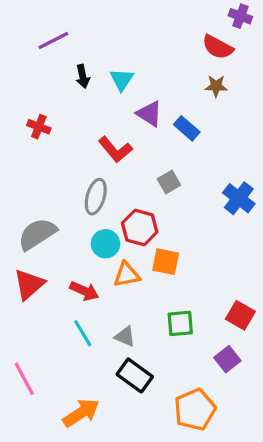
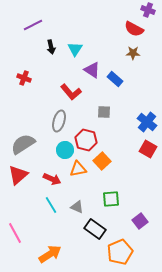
gray square: (169, 182) -> (104, 112), turned 32
orange square: (166, 262) -> (102, 161), turned 36
red square: (240, 315) -> (148, 149), moved
black rectangle: (135, 375) -> (95, 229), moved

